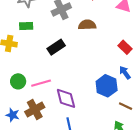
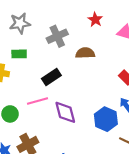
pink line: (41, 83) -> (37, 101), moved
purple diamond: (66, 98) -> (65, 112), moved

